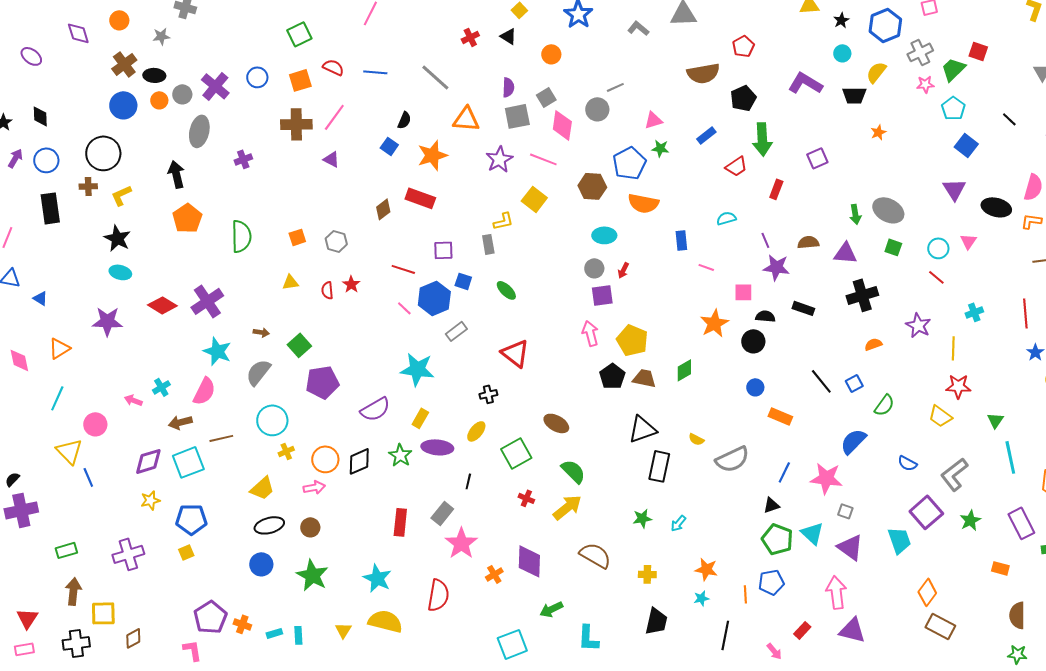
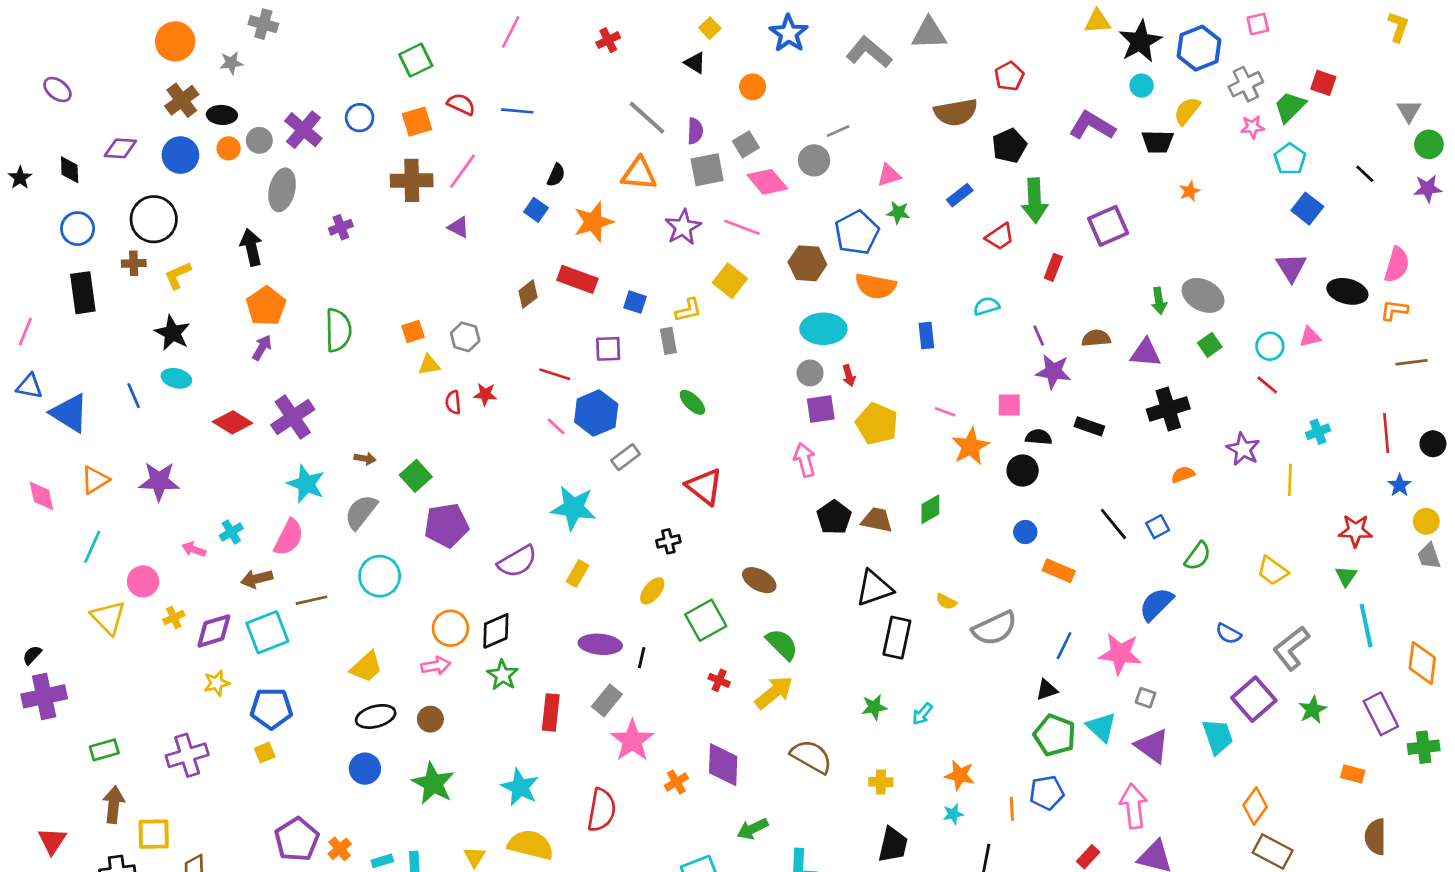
orange circle: (119, 20) -> (175, 41), size x1.5
black star: (841, 20) -> (1140, 41), size x2.0
gray L-shape: (638, 28) -> (869, 52), size x1.6
purple diamond: (78, 33) -> (120, 148), moved, turned -70
red cross: (470, 37) -> (608, 40), moved
gray line: (435, 77) -> (647, 118), moved
pink diamond: (562, 125) -> (767, 182), turned -48
purple arrow: (15, 158) -> (262, 348), moved
purple square: (817, 158) -> (1108, 226), size x1.4
cyan ellipse: (604, 235) -> (823, 329), size x1.4
pink triangle: (968, 241) -> (1310, 337), turned 42
green square: (893, 247) -> (1210, 345), turned 36
pink line: (706, 267) -> (945, 412), moved
red arrow: (623, 270) -> (849, 376), turned -42
blue square: (463, 281) -> (635, 302), moved
yellow triangle: (290, 282) -> (429, 365), moved
red star: (351, 284) -> (485, 394), turned -30
blue triangle: (40, 298) -> (70, 413), size x2.0
purple star: (107, 321) -> (159, 481), moved
yellow pentagon: (632, 340) -> (877, 424), moved
red star: (958, 386) -> (1355, 531), moved
purple ellipse: (437, 447) -> (600, 644), moved
yellow cross: (286, 451) -> (174, 618), moved
green star: (400, 455) -> (503, 675), moved
blue line: (88, 477) -> (134, 396), moved
orange cross: (242, 624) -> (340, 849), turned 30

